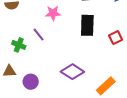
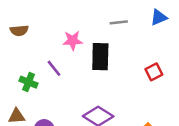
black rectangle: (87, 25) -> (100, 57), moved

